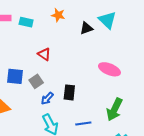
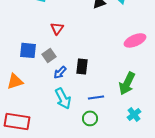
red triangle: (44, 54) -> (57, 28), turned 32
pink ellipse: (109, 69) -> (135, 40), moved, turned -45

